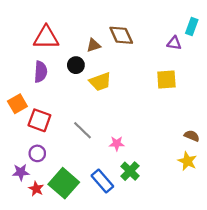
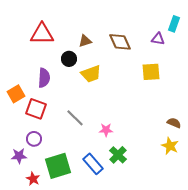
brown diamond: (121, 35) -> (120, 42), moved
purple semicircle: (41, 72) -> (44, 78), moved
green square: (64, 183) -> (58, 166), turned 32
red star: (36, 189) -> (33, 179), moved

